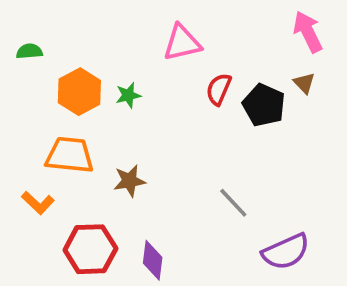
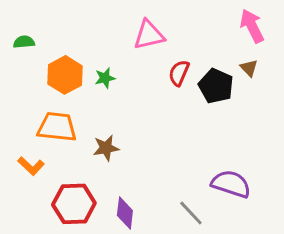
gray line: (233, 203) -> (191, 213), moved
purple semicircle: (286, 252) -> (231, 184), moved, turned -138

